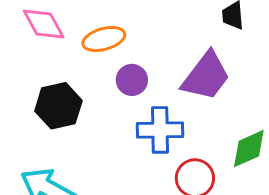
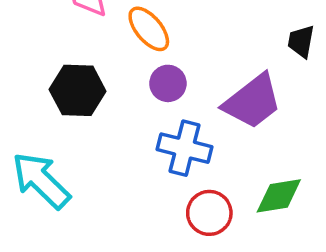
orange ellipse: (104, 39) -> (149, 29), turned 51

